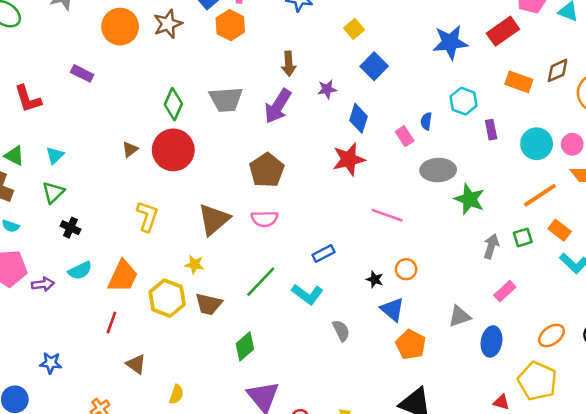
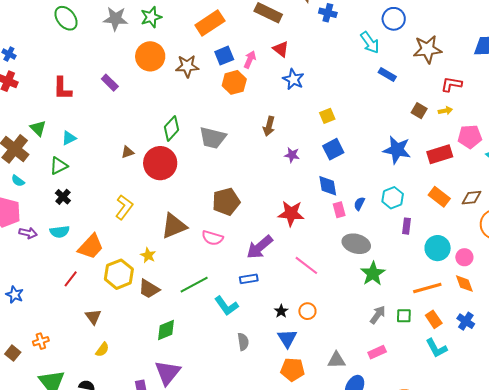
purple arrow: (278, 106) -> (260, 247), moved
blue diamond: (358, 118) -> (328, 186), moved, turned -45
orange pentagon: (411, 345) -> (292, 370), turned 30
brown triangle: (136, 364) -> (93, 317), moved

